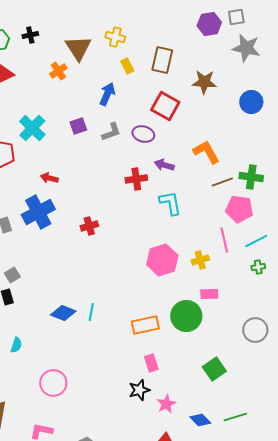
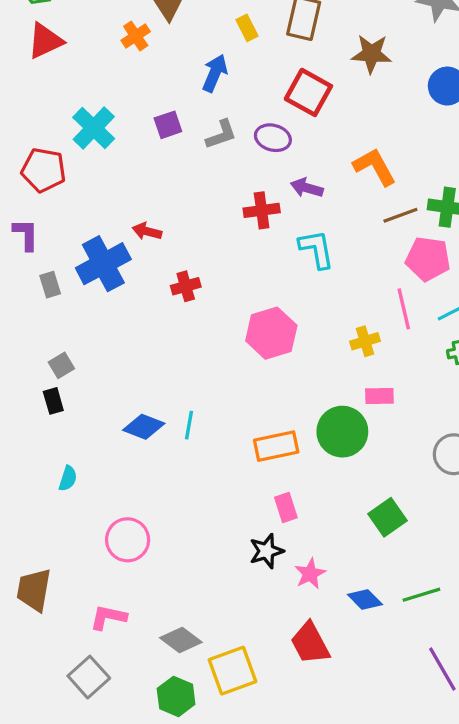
red arrow: (49, 178) -> (147, 231), moved
pink hexagon: (162, 260) -> (271, 333), moved

